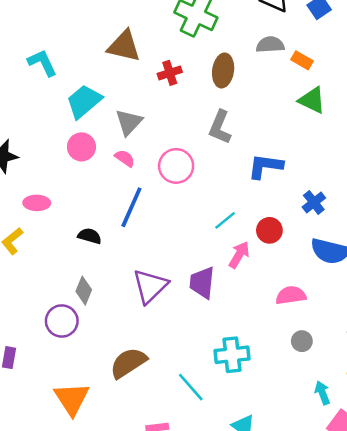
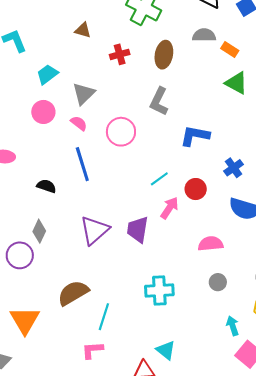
brown triangle: (124, 46) -> (83, 30), size x0.6
cyan trapezoid: (84, 101) -> (47, 74), size x0.7
blue line: (131, 207) -> (82, 164), turned -44
cyan line: (191, 387) -> (104, 317), moved, turned 56

